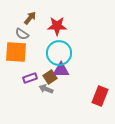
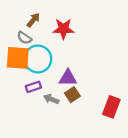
cyan circle: (59, 53) -> (38, 59), moved
brown square: (50, 77) -> (72, 95), moved

